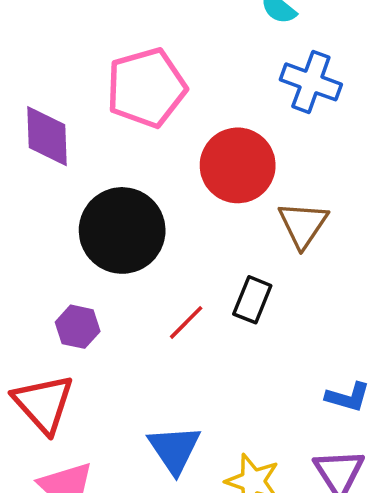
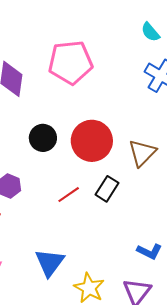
red circle: (238, 165) -> (92, 141), moved
black circle: (122, 230) -> (43, 138), size x0.6

